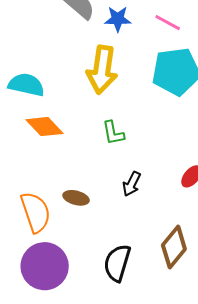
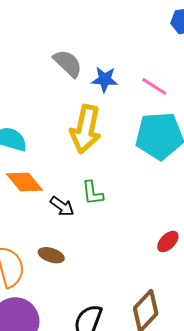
black arrow: (132, 184) -> (62, 206), moved, turned -85

